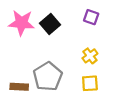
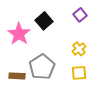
purple square: (91, 17) -> (80, 15), turned 32
pink star: (21, 23) -> (19, 34), moved, turned 30

